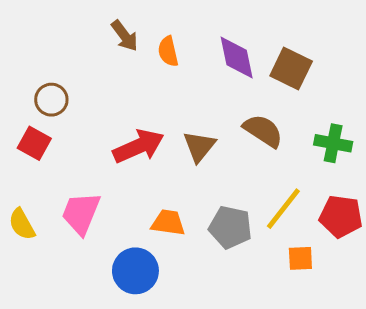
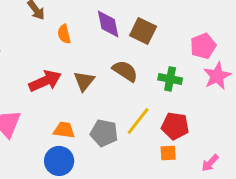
orange semicircle: (168, 51) -> (64, 34), moved
orange square: (300, 258) -> (168, 153), moved
blue circle: (135, 271) -> (59, 161), moved

